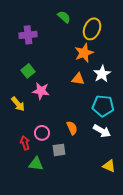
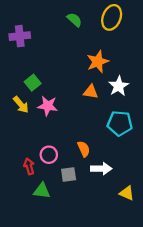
yellow ellipse: (92, 29) -> (112, 17), moved
purple cross: (28, 35) -> (20, 36), moved
yellow arrow: (18, 104) -> (21, 105), moved
white arrow: (102, 131) -> (101, 169), moved, turned -30

